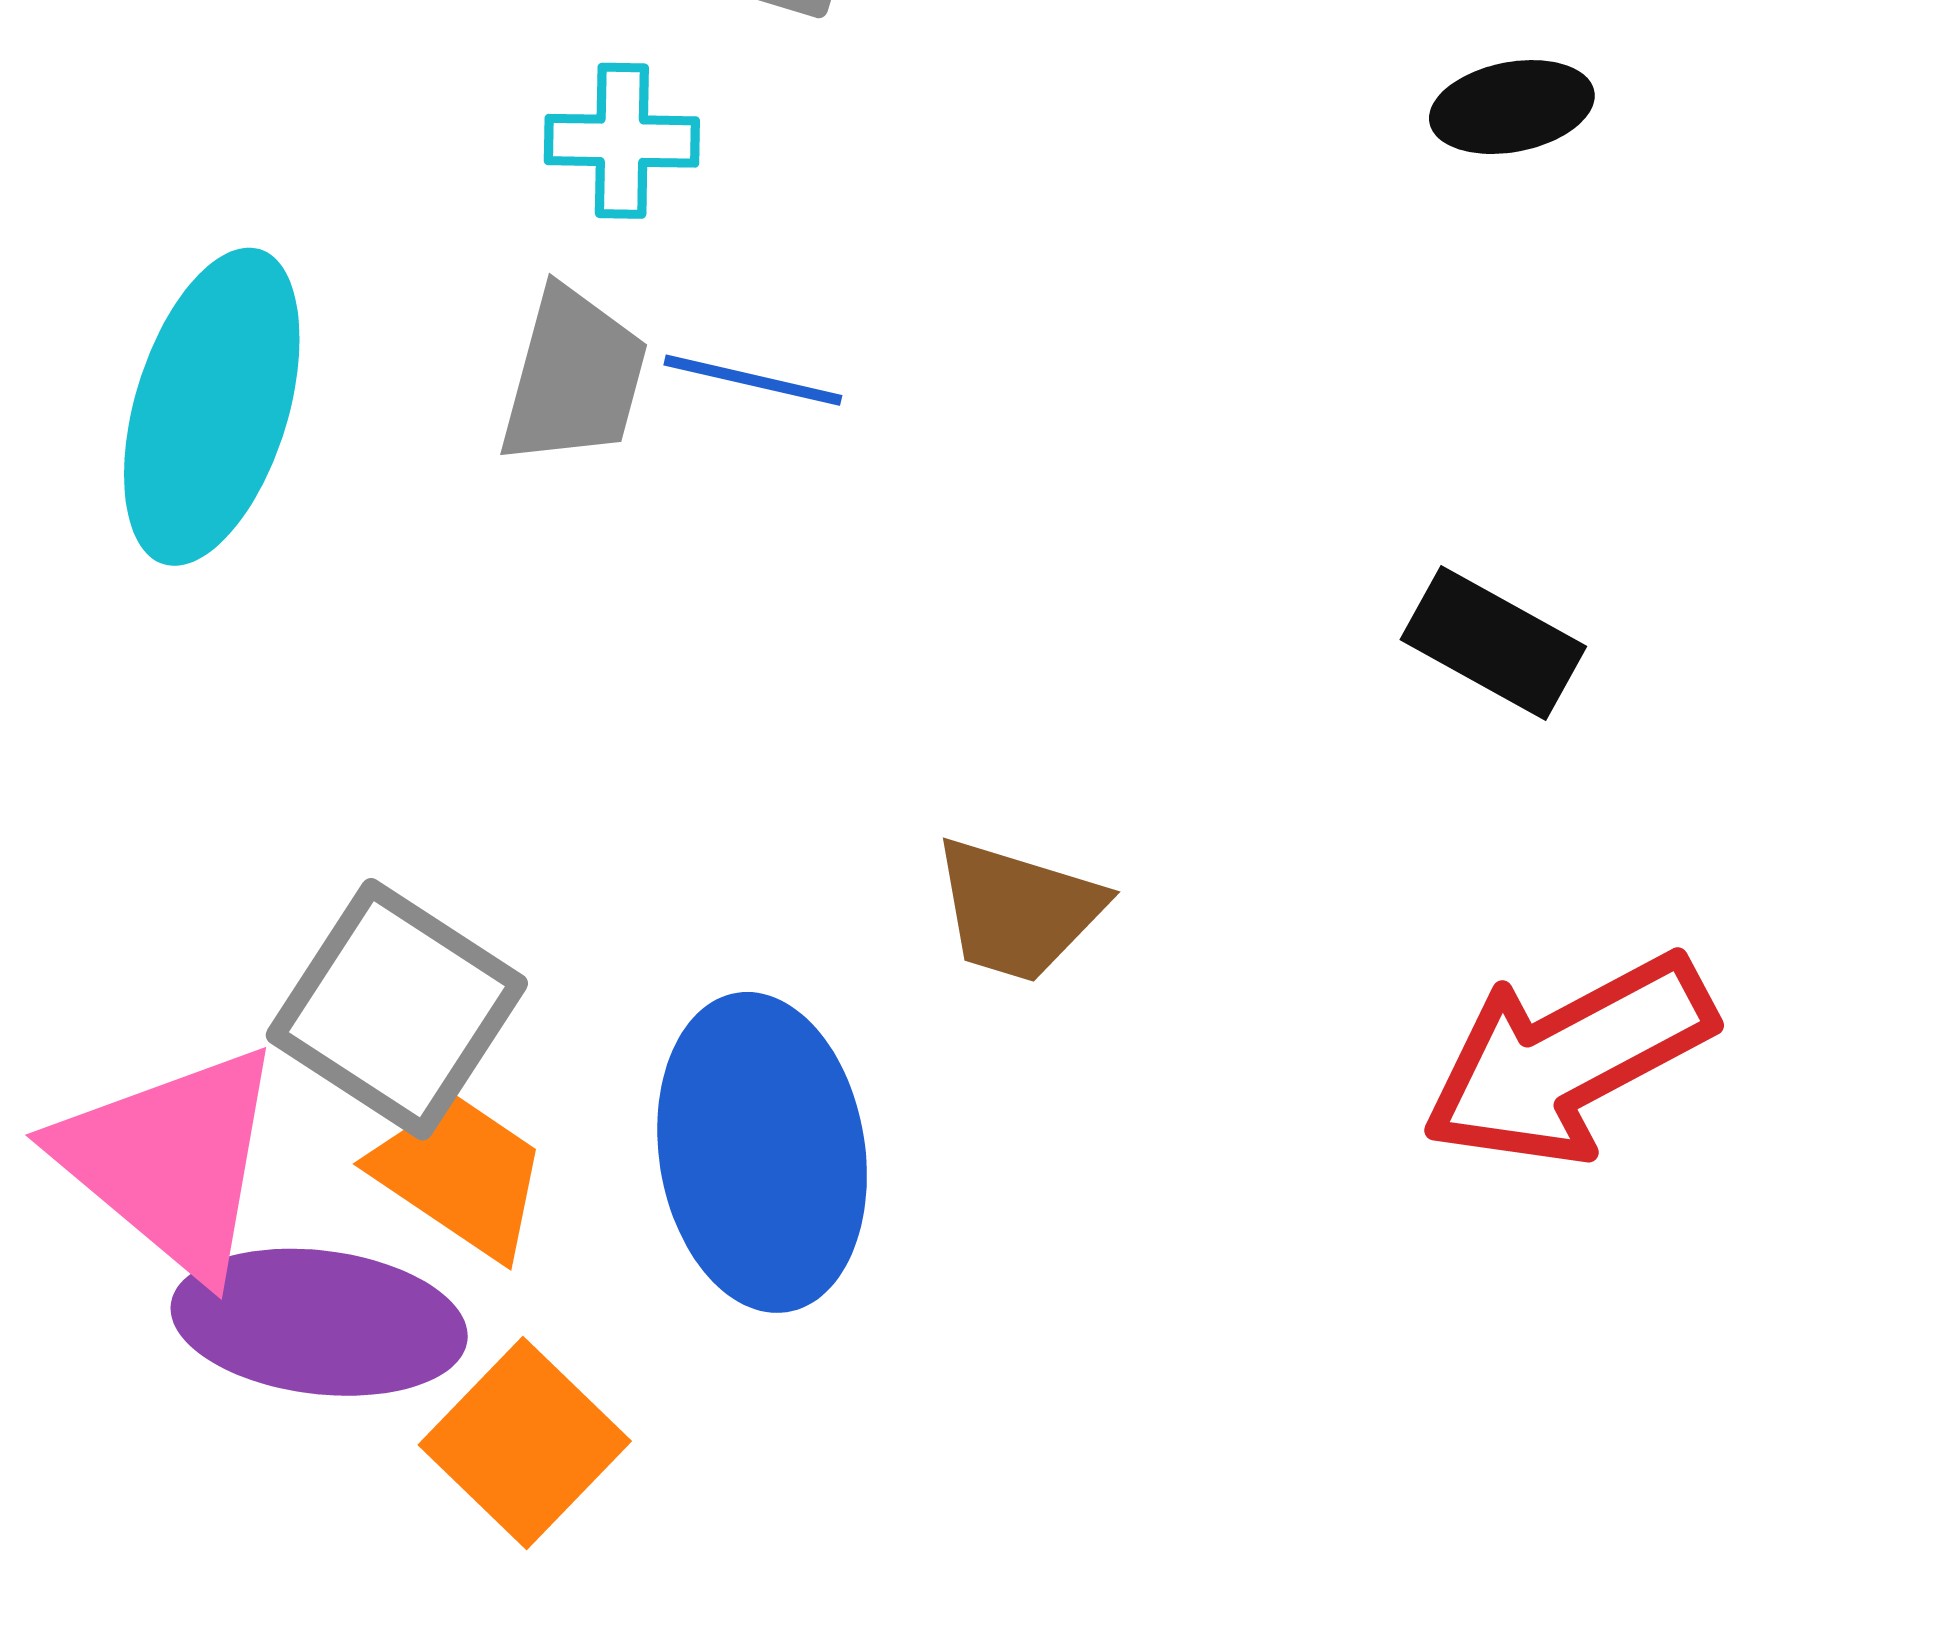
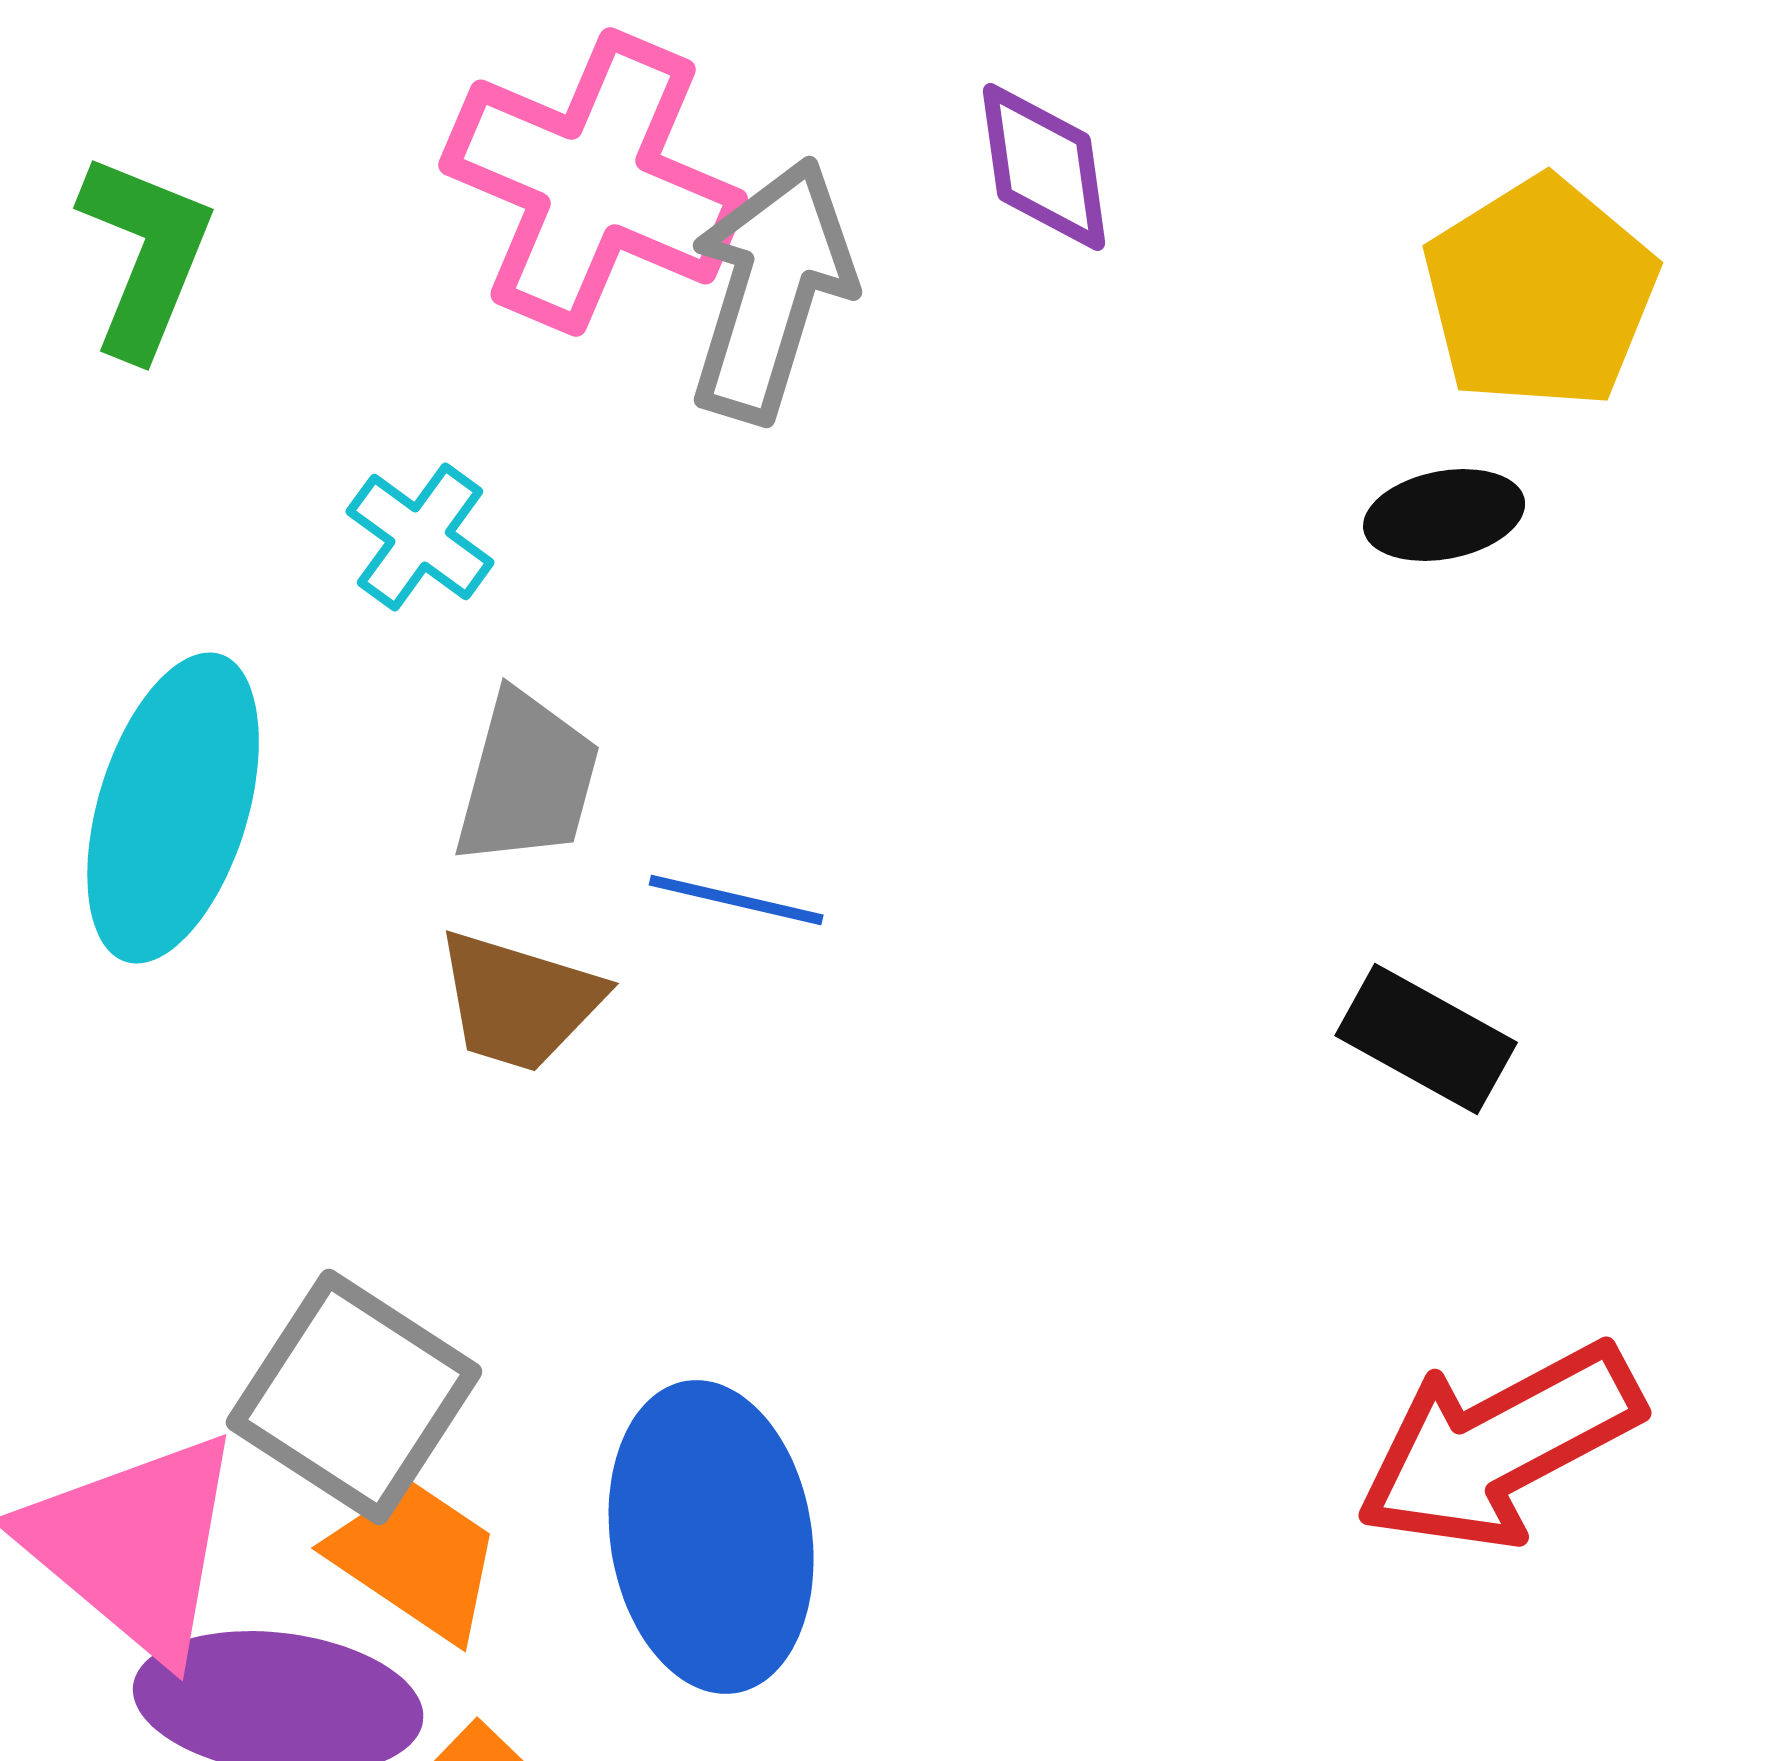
cyan cross: (622, 141) -> (420, 537), moved, turned 35
blue line: (753, 380) -> (736, 900), moved
brown trapezoid: (1018, 910) -> (519, 1001), moved

